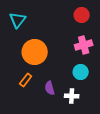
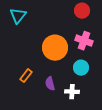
pink cross: (84, 45) -> (84, 41), turned 36
orange circle: (35, 52) -> (55, 48), moved

